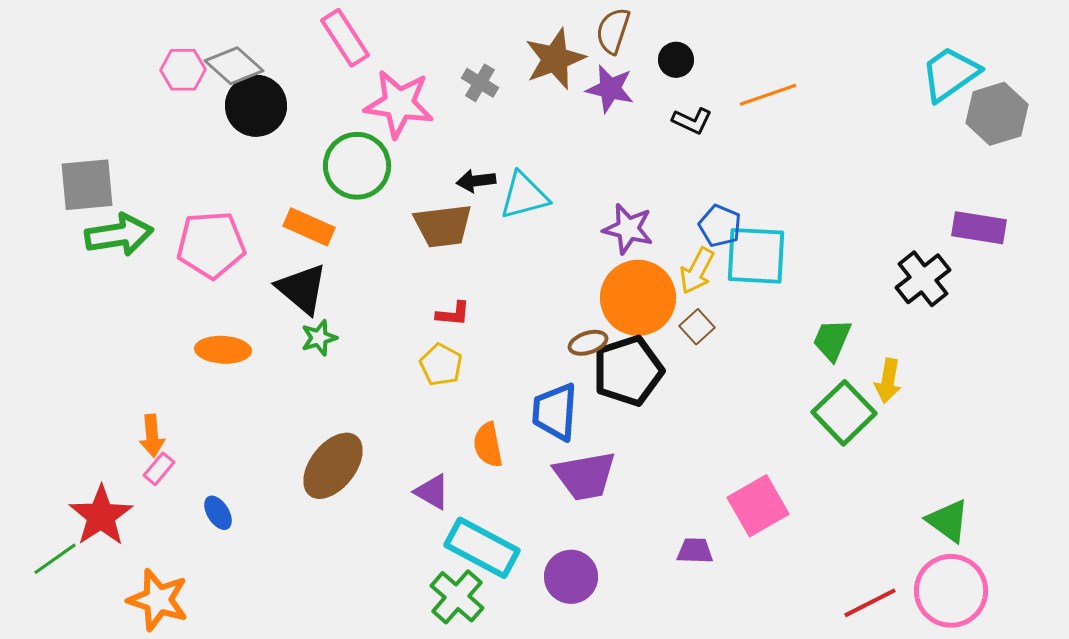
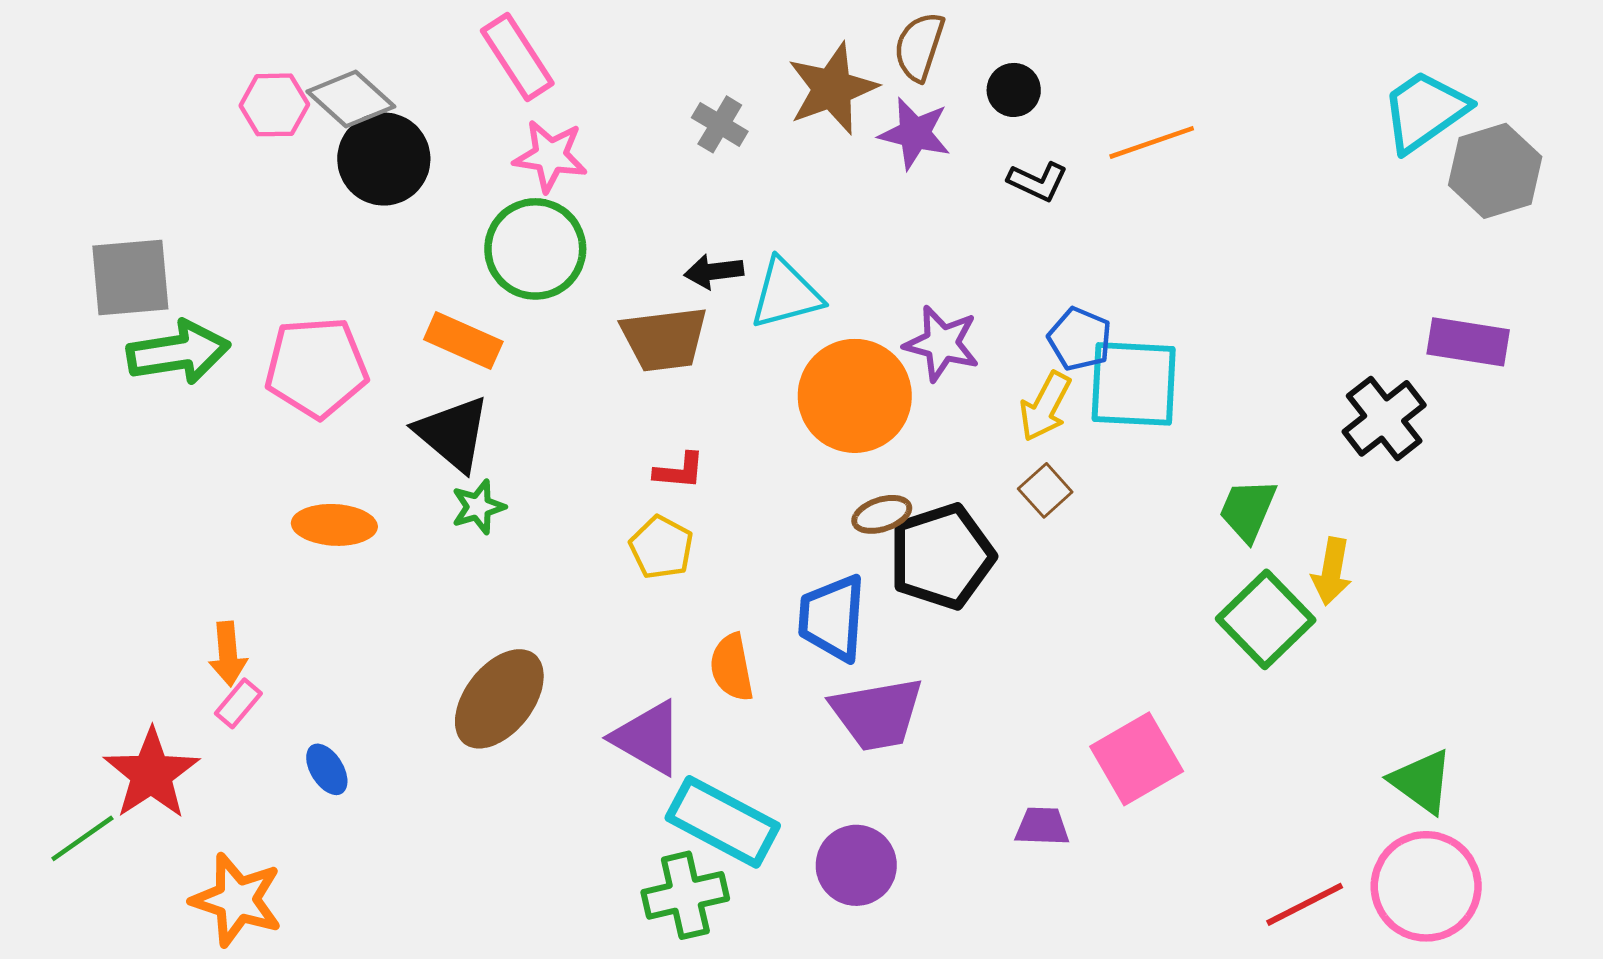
pink star: (399, 104) -> (550, 156), moved, size x0.7
orange circle: (638, 298) -> (855, 396), moved
purple triangle: (432, 492) -> (648, 738), size x1.4
green cross: (457, 597) -> (685, 895), turned 36

